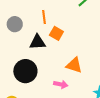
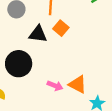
orange triangle: (74, 65) -> (78, 84), moved

